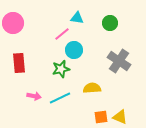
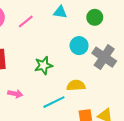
pink line: (62, 34) -> (26, 22), moved
cyan circle: (74, 50) -> (79, 46), moved
cyan line: (60, 98) -> (54, 102), moved

